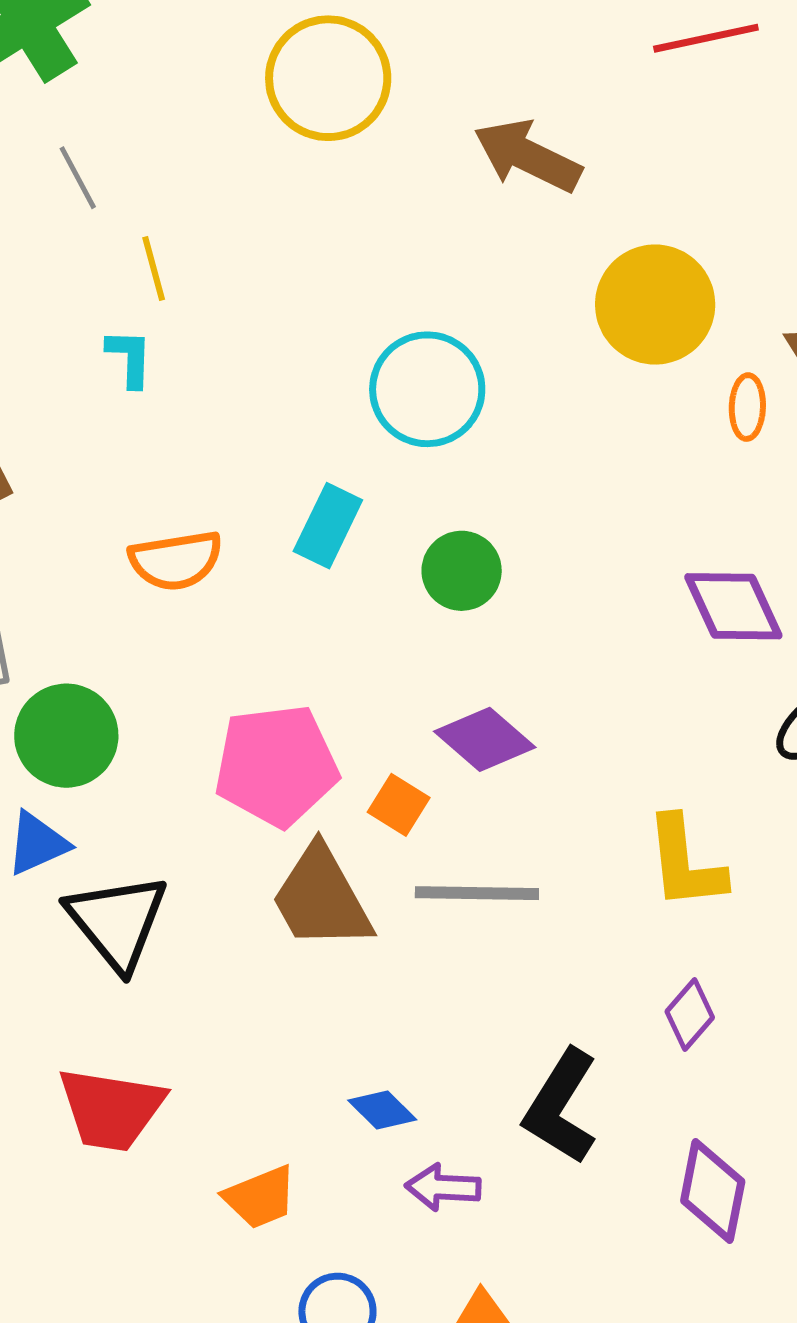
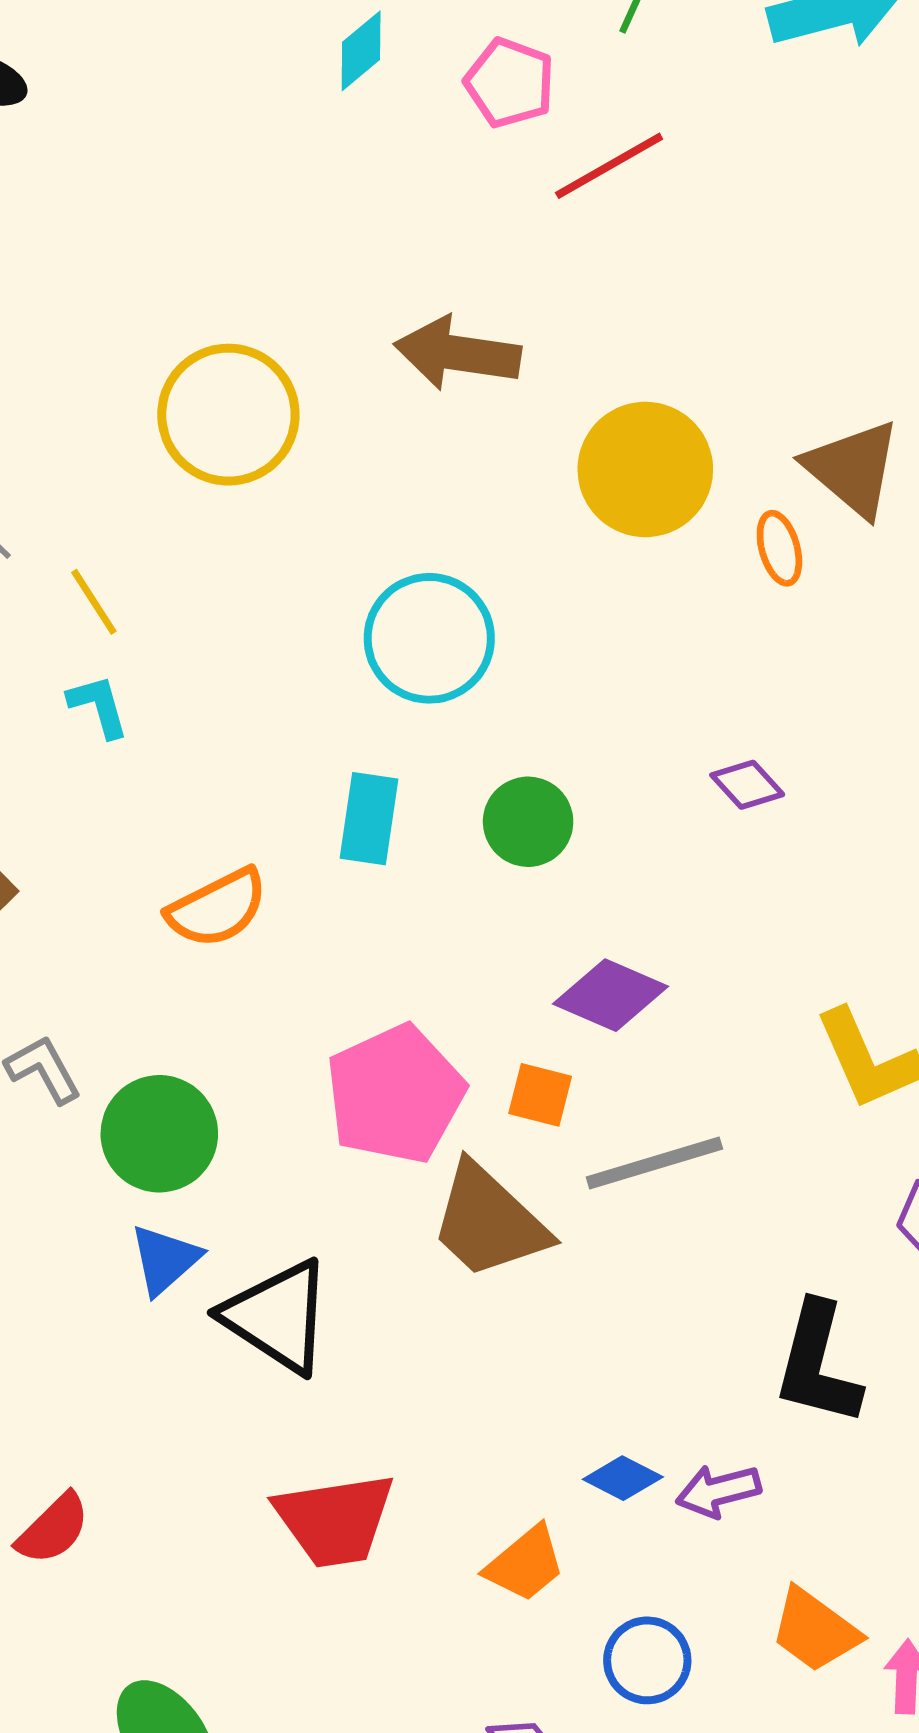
yellow circle: (328, 78) -> (228, 415), moved
purple diamond: (733, 606) -> (747, 785), moved, size x0.6
blue diamond: (382, 1110) -> (623, 1478), moved

